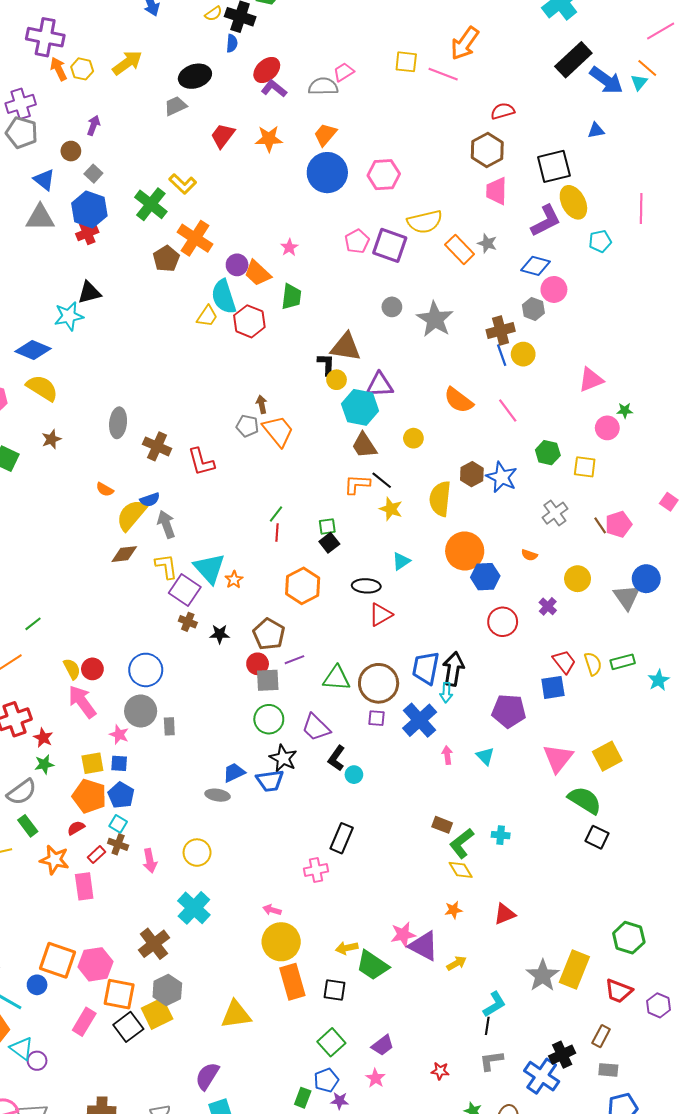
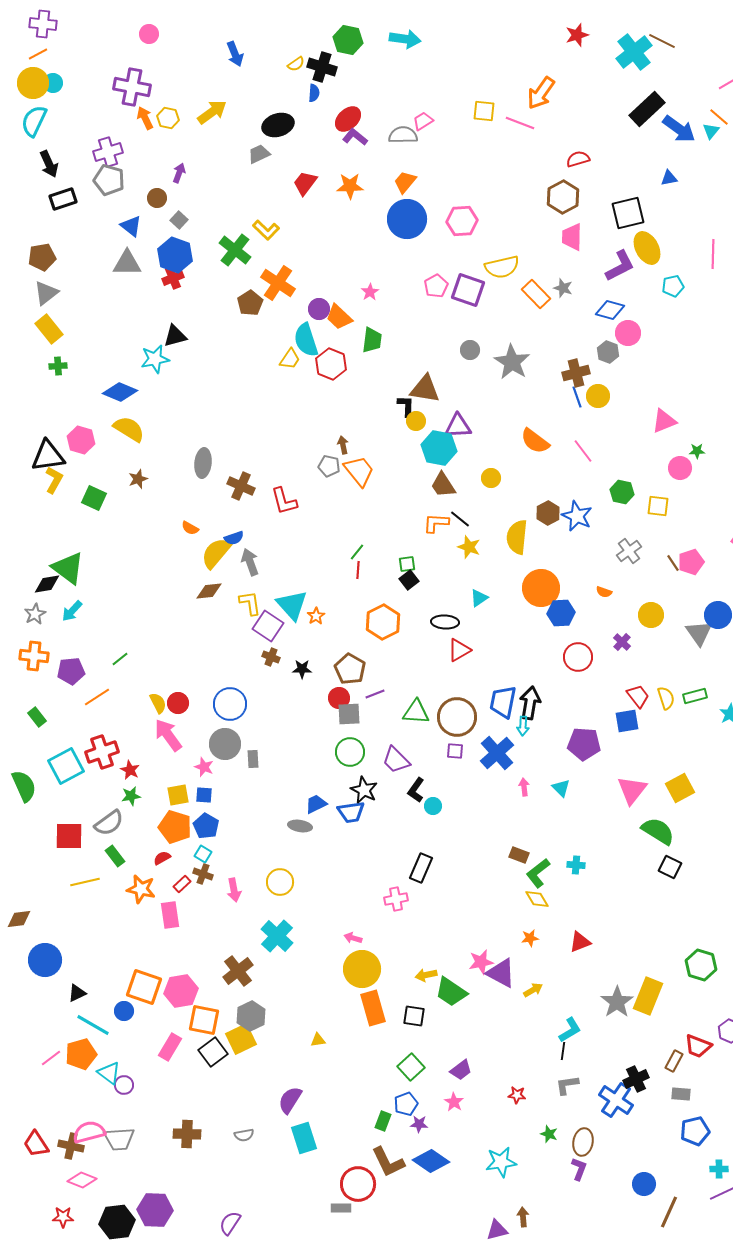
red trapezoid: (619, 991) -> (698, 1046), moved
yellow triangle: (236, 1015) -> (318, 1040), size x0.5

